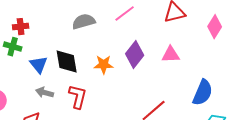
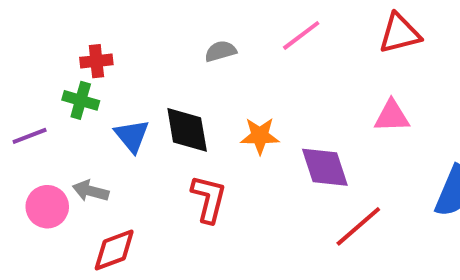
gray semicircle: (84, 22) -> (220, 51), size x0.7
purple diamond: (135, 55) -> (325, 167), moved, turned -56
gray arrow: (45, 93) -> (91, 191), moved

